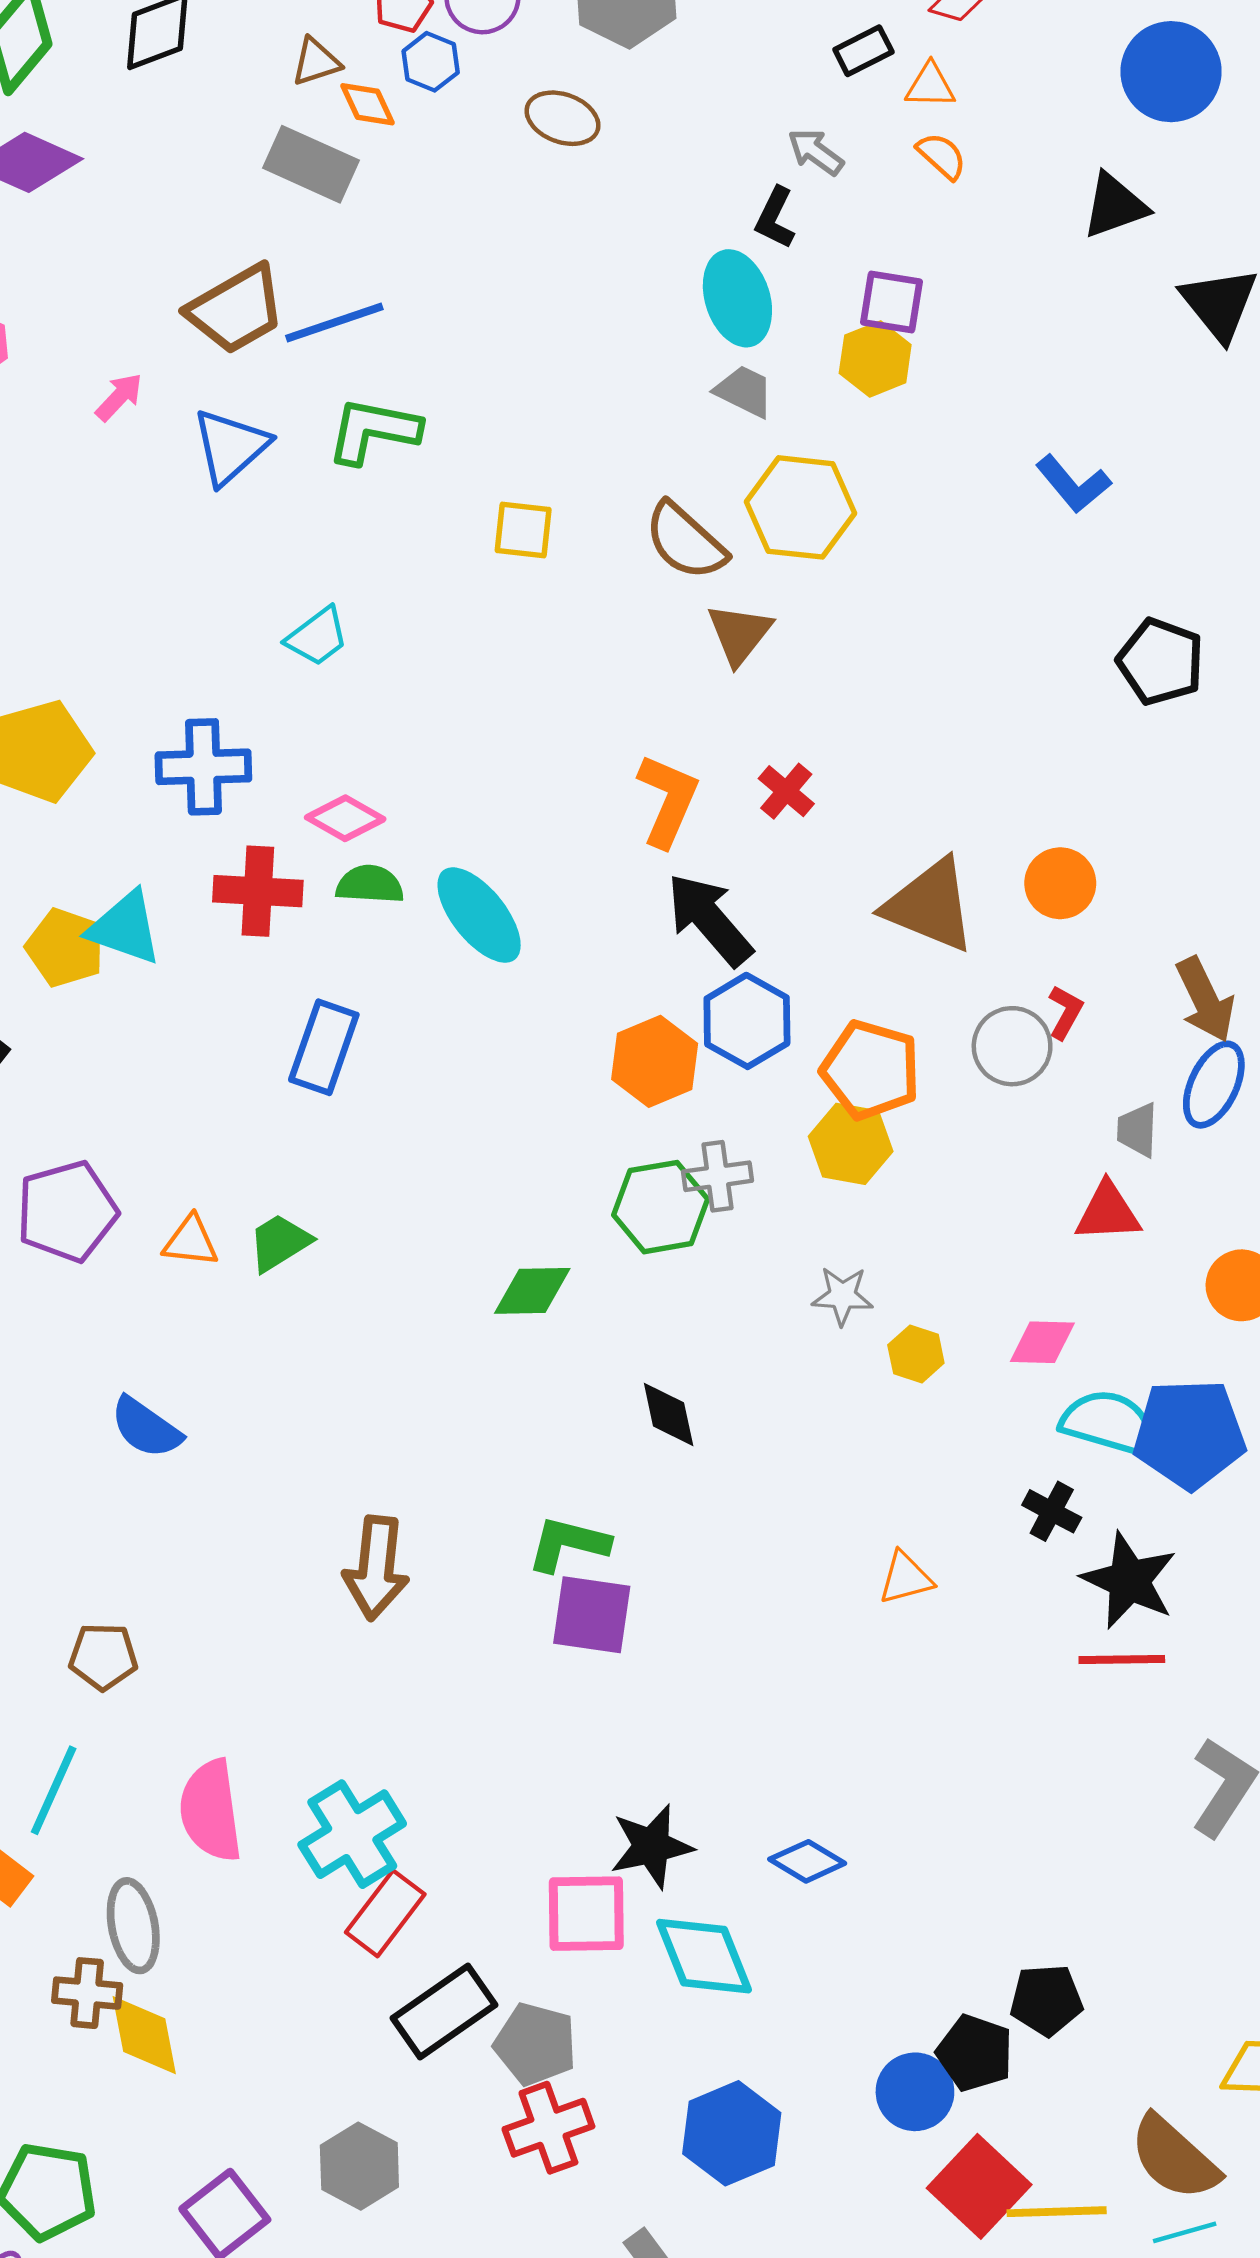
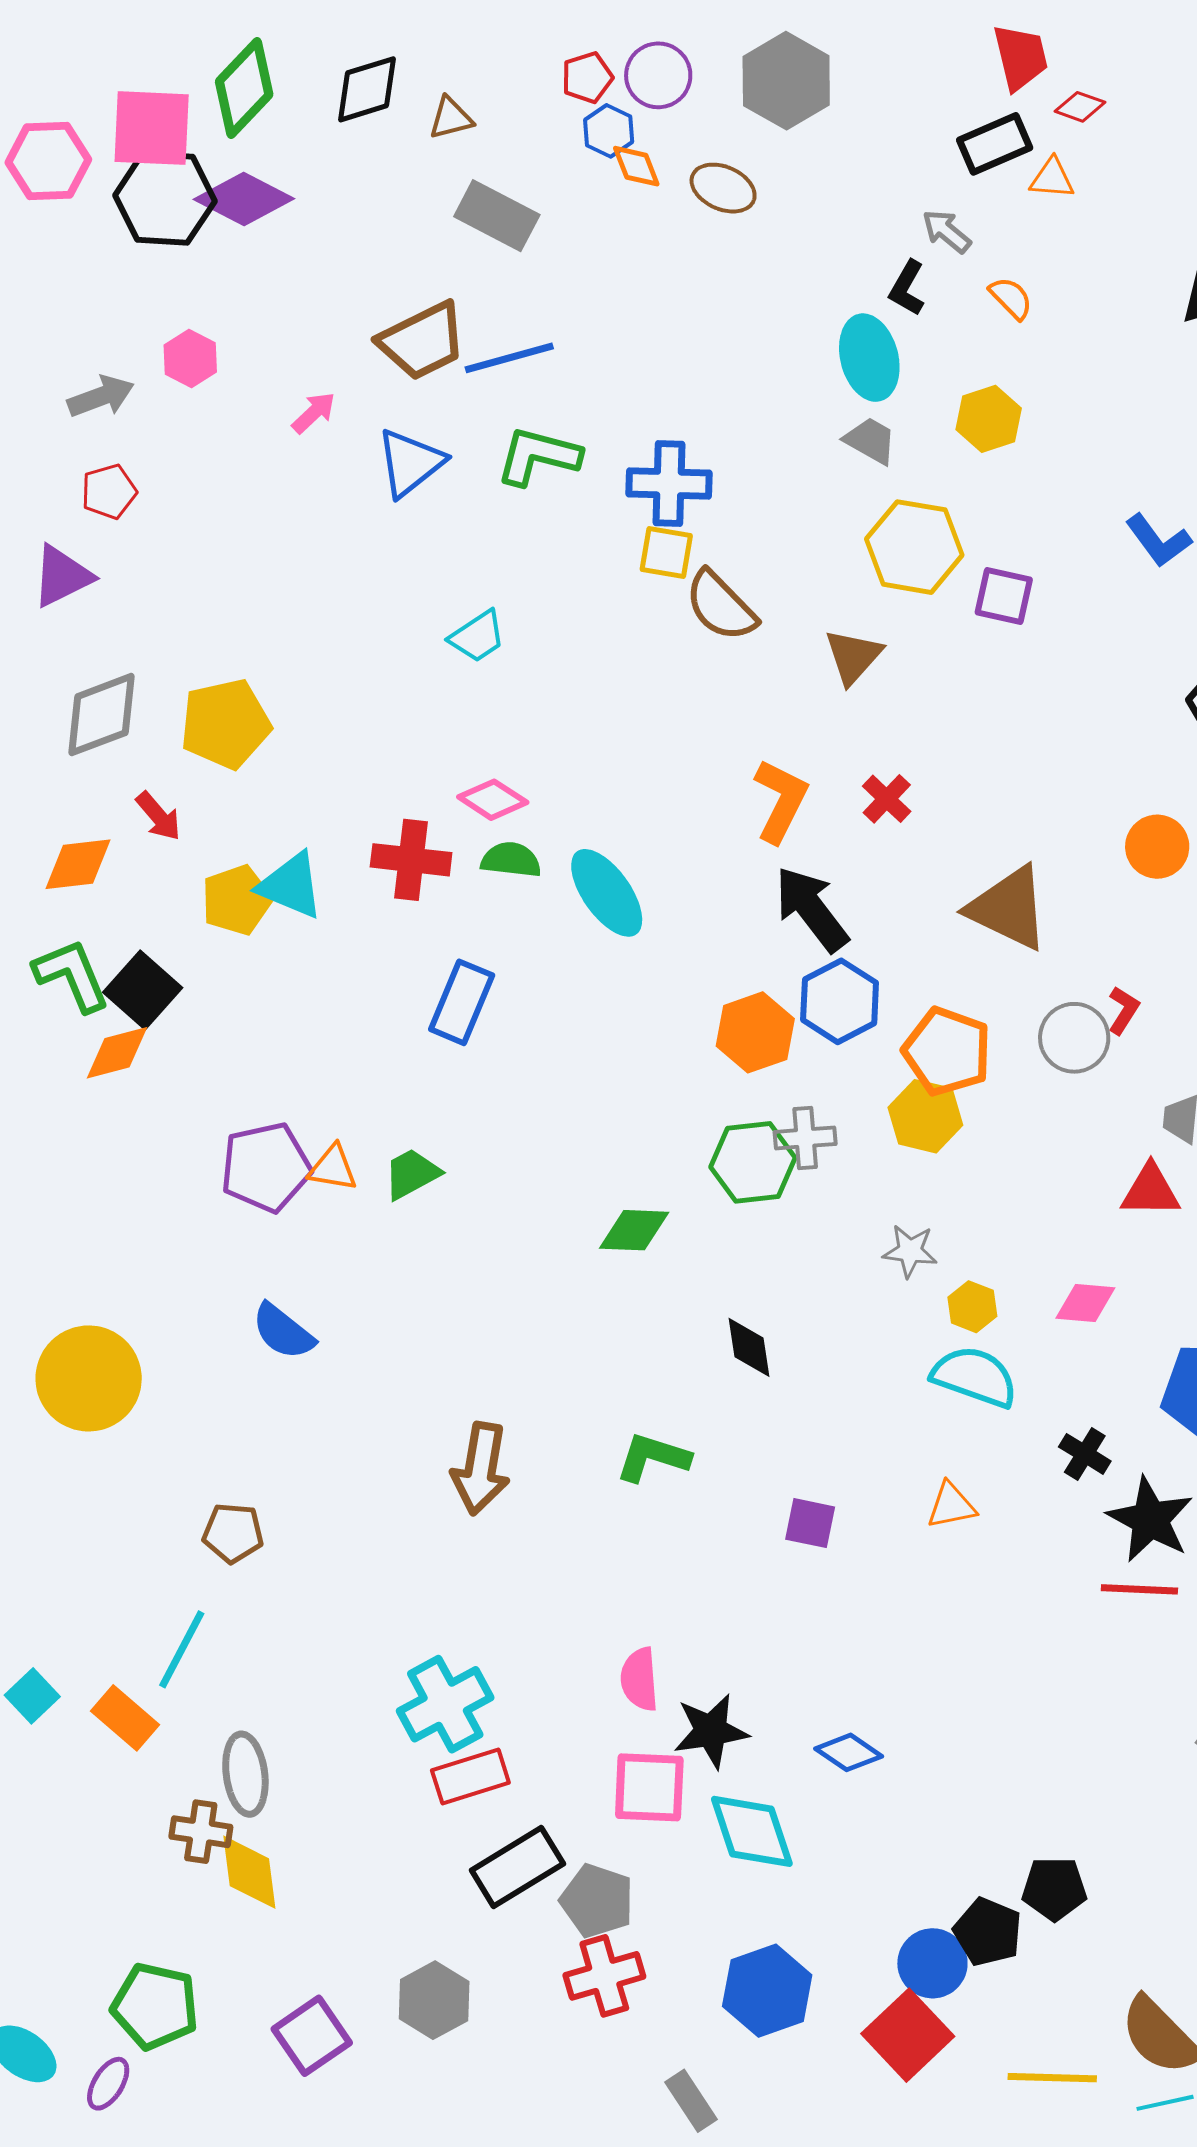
black rectangle: (863, 51) -> (995, 144), size x1.4
brown triangle: (316, 62) -> (451, 118), moved
orange diamond: (368, 104) -> (636, 166), moved
orange semicircle: (942, 156) -> (1011, 298), moved
purple square: (891, 302) -> (1004, 596), moved
brown semicircle: (685, 541) -> (721, 606), moved
blue cross: (203, 767) -> (669, 483), moved
orange circle: (1060, 883) -> (1157, 847), moved
yellow pentagon: (65, 948) -> (237, 900), turned 30
purple pentagon: (67, 1211) -> (266, 1167), moved
cyan semicircle: (1109, 1423) -> (975, 1377), moved
purple square: (592, 1615) -> (810, 1523), moved, size x0.7
pink semicircle: (211, 1811) -> (639, 1679), moved, size x0.7
red rectangle: (385, 1913) -> (470, 1776), turned 32
red square: (979, 2186) -> (908, 2035), moved

